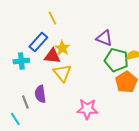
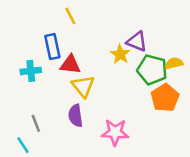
blue rectangle: (38, 42) -> (52, 47), turned -54
yellow star: (62, 48) -> (120, 54), moved
purple semicircle: (40, 94) -> (75, 116), moved

